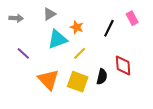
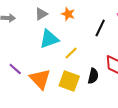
orange star: (77, 27) -> (68, 14), moved
purple line: (23, 53) -> (15, 69), moved

